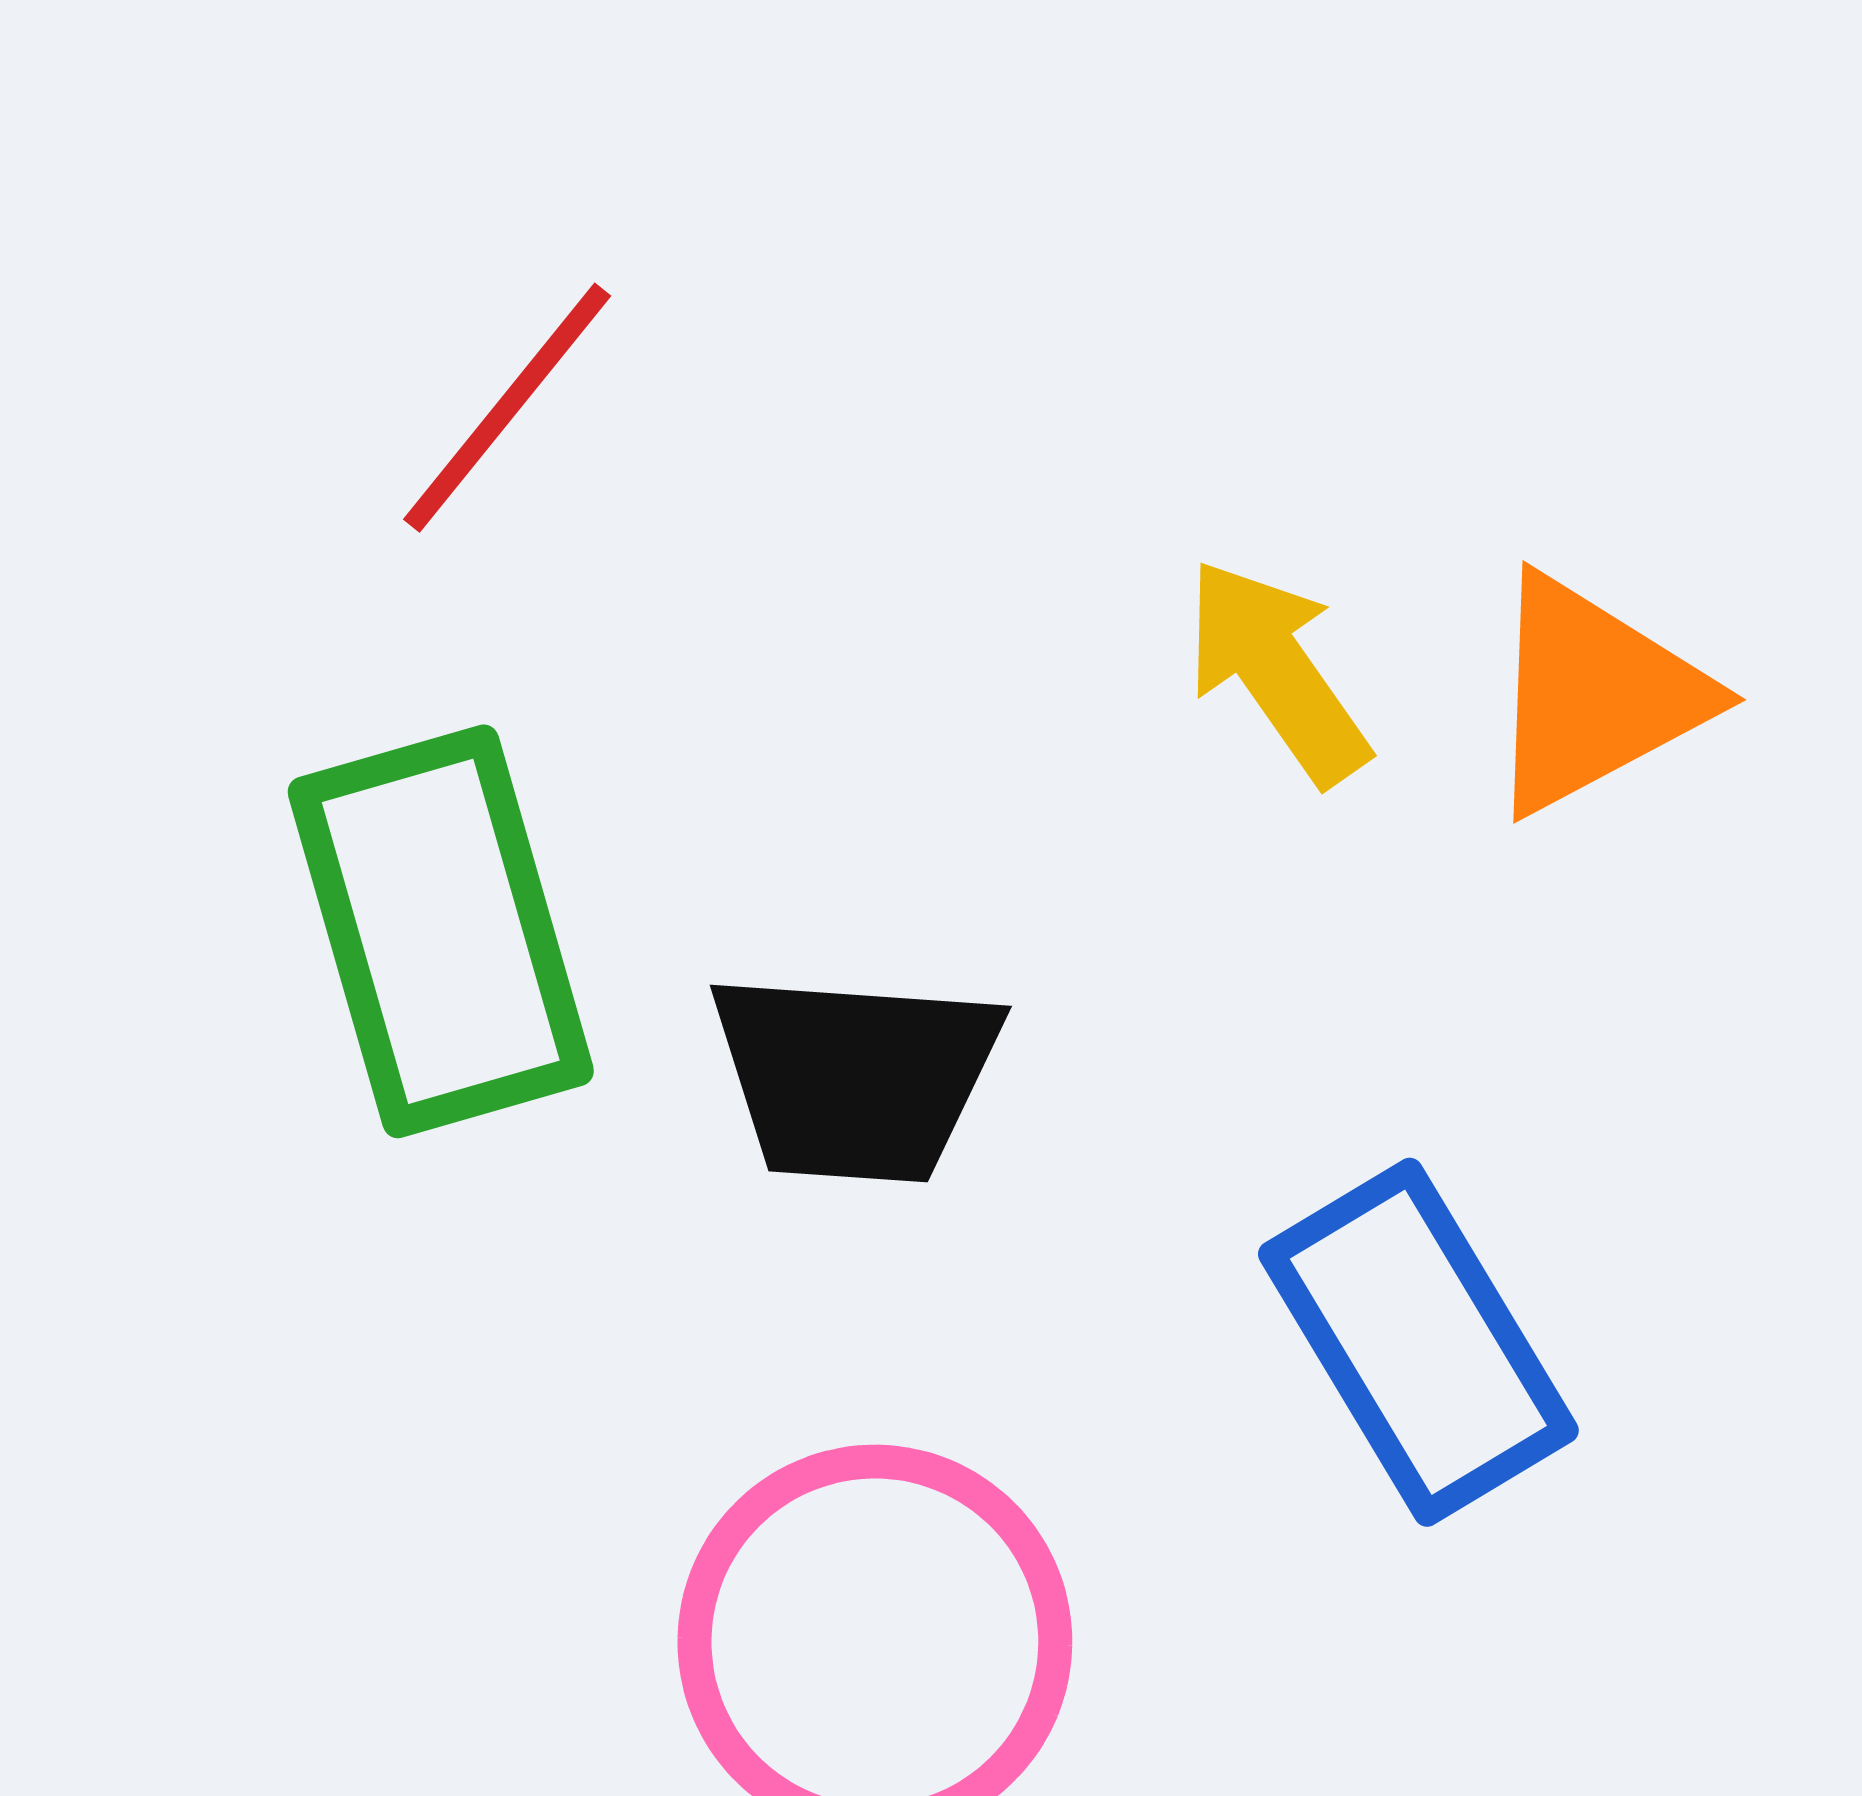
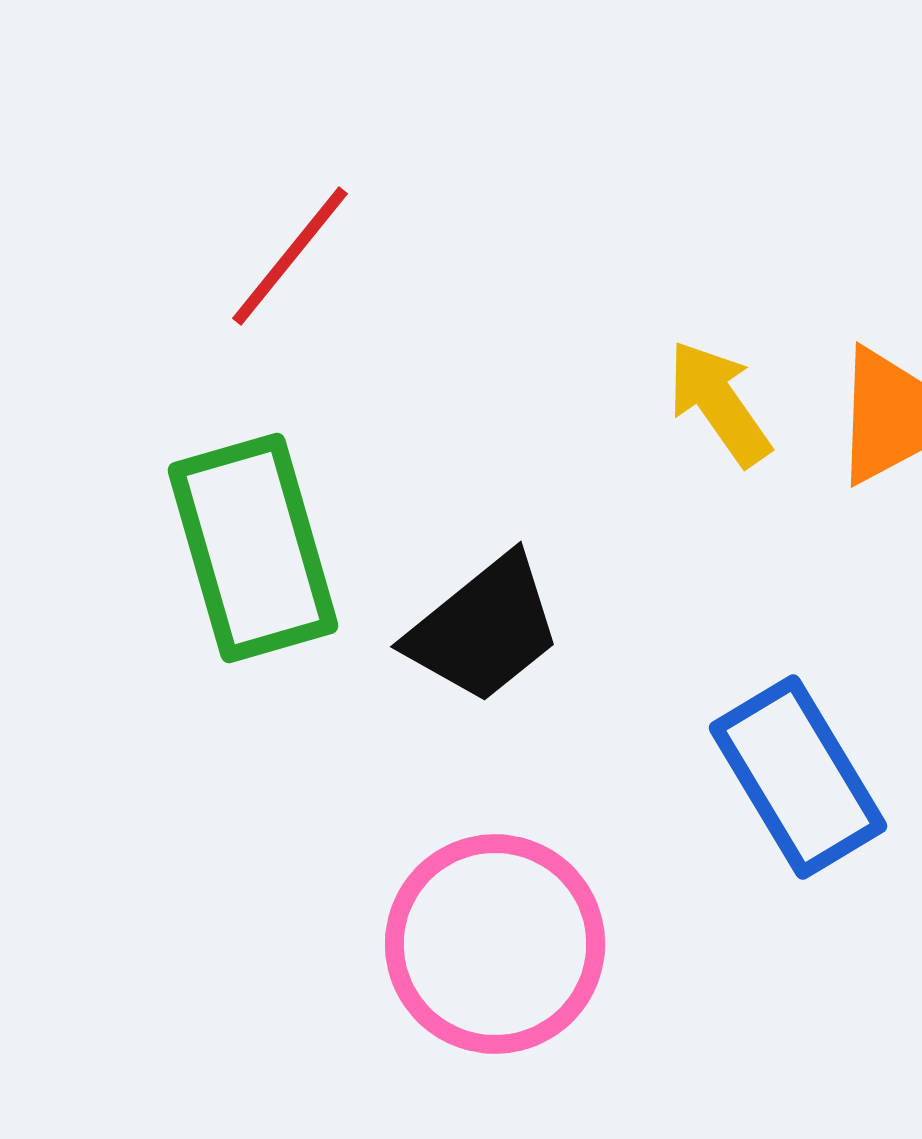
black trapezoid: (855, 1077) -> (484, 629), turned -43

